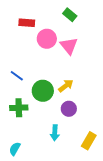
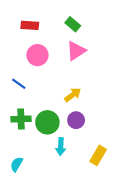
green rectangle: (70, 15) -> (73, 24), moved
pink circle: (47, 39) -> (37, 55), moved
pink triangle: (69, 46) -> (76, 51), turned 36
green circle: (43, 91) -> (47, 122), moved

